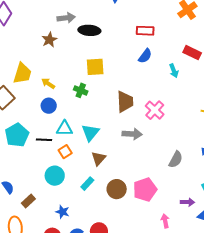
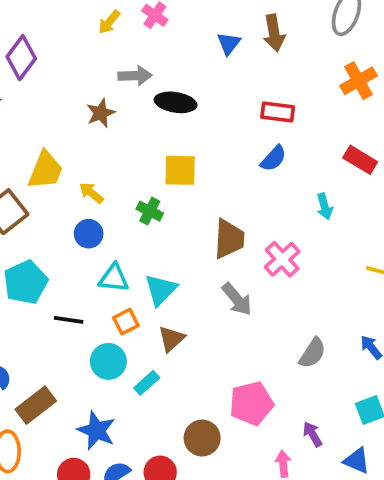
cyan arrow: (174, 71) -> (325, 207), moved
gray arrow: (132, 134) -> (237, 299), turned 42
black line: (44, 140) -> (69, 320), moved
orange square: (65, 152) -> (126, 322), moved
cyan circle: (55, 176) -> (108, 361), moved
brown circle: (117, 189) -> (202, 438), moved
brown rectangle: (28, 201) -> (36, 405), size x1.5
purple arrow: (187, 202) -> (312, 434), moved, turned -128
blue star: (62, 212) -> (96, 430), size x1.5

